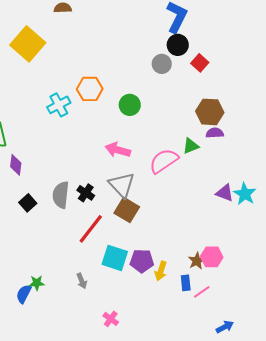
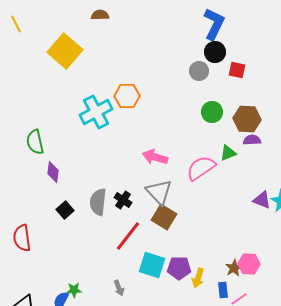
red square: (200, 63) -> (237, 70), turned -30
cyan cross: (59, 105) -> (96, 112), size x1.4
green circle: (130, 105) -> (212, 112), moved

